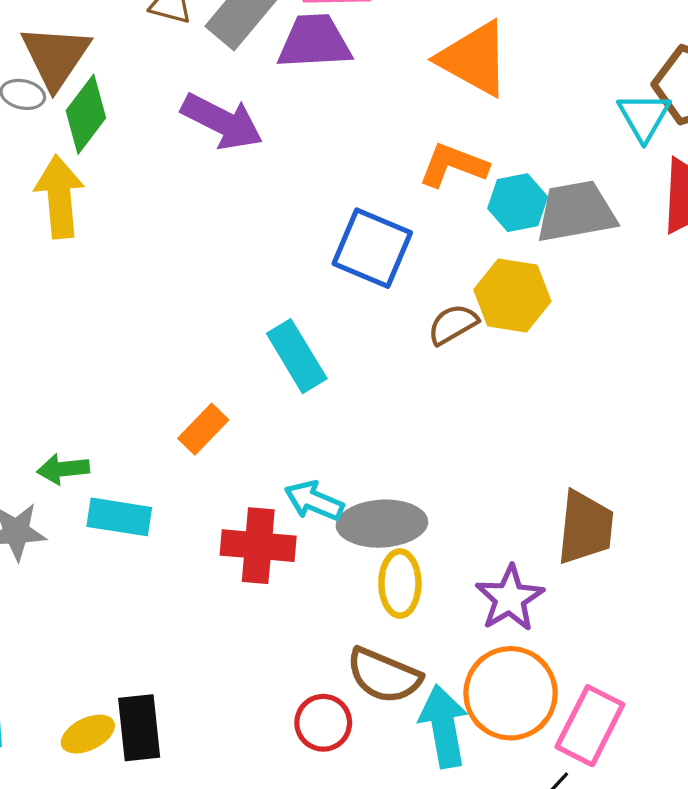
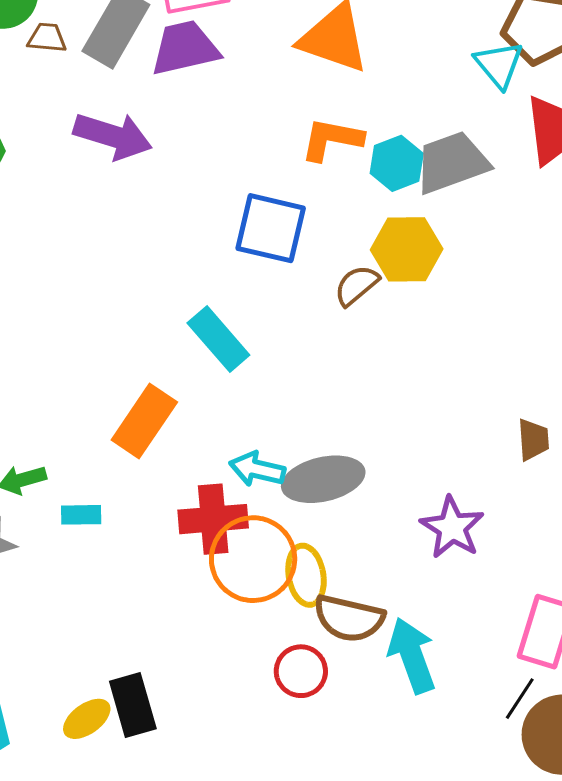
orange rectangle: (203, 429) -> (144, 421), size x1.5
cyan rectangle: (119, 517) -> (81, 515), size x0.7
brown trapezoid: (585, 527) -> (533, 440), moved, size x0.6
yellow ellipse: (400, 583) -> (306, 575), moved
orange circle: (511, 693) -> (253, 559), moved

